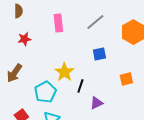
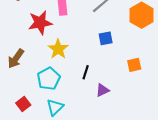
red star: (24, 39) -> (40, 23), moved, size x1.6
yellow star: (64, 72) -> (58, 49), moved

